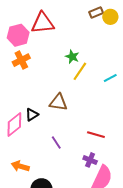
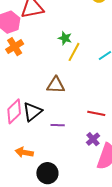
black triangle: (32, 115) -> (32, 112), moved, size x1.5
purple line: (56, 143) -> (58, 125), turned -48
purple cross: (90, 160) -> (93, 139), turned 32

